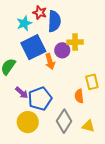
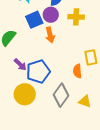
blue square: (33, 47) -> (34, 20), size x0.7
purple circle: (62, 50) -> (51, 15), moved

